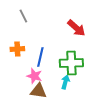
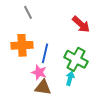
orange cross: (17, 49) -> (22, 45), size x1.5
green cross: (71, 63) -> (76, 59), turned 30

